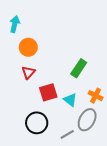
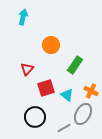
cyan arrow: (15, 24) -> (23, 17), moved
orange circle: (28, 47) -> (51, 45), moved

